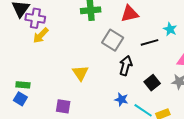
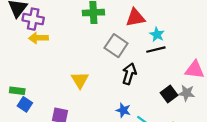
cyan star: (170, 29) -> (157, 34), moved
yellow arrow: (41, 35) -> (38, 38), turned 42
black square: (152, 83) -> (169, 94), moved
blue square: (20, 99) -> (25, 104), moved

